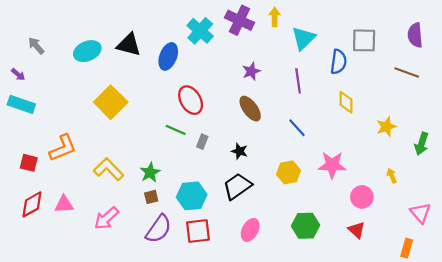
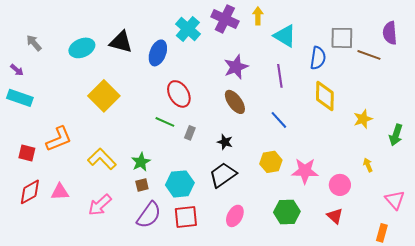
cyan triangle: (303, 38) -> (285, 36), turned -45
purple star: (251, 71) -> (236, 67), size x1.4
brown line: (407, 72) -> (369, 55), moved
yellow diamond: (346, 102) -> (325, 96), size x1.4
pink star: (332, 165) -> (305, 171), moved

